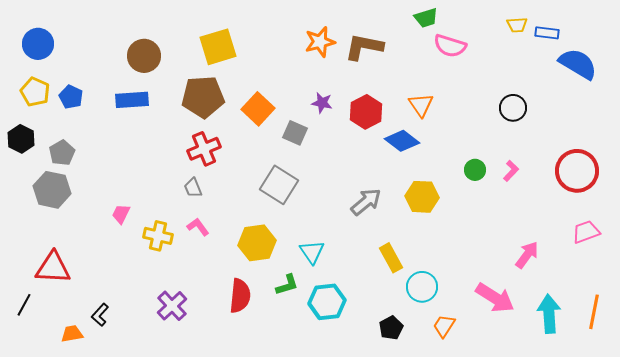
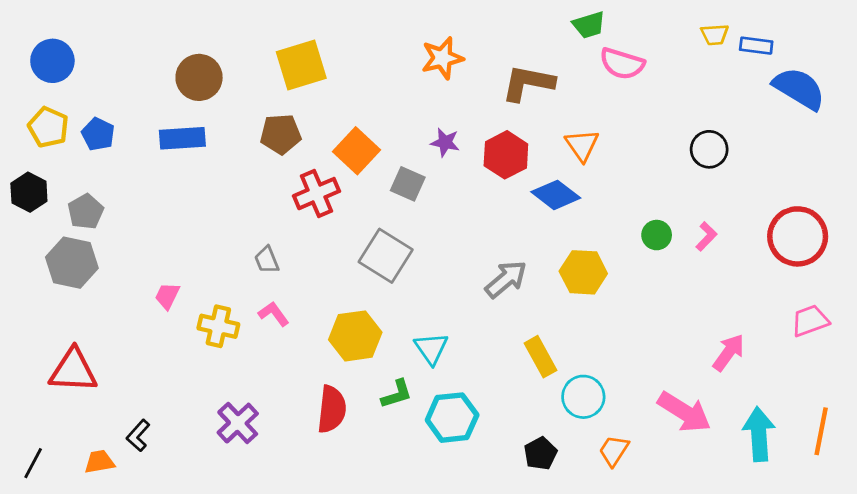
brown L-shape: (364, 47) -> (528, 83), moved
brown pentagon: (203, 97) -> (281, 134), size x0.7
red cross: (204, 149) -> (317, 194), moved
black line: (24, 305) -> (33, 463), moved

